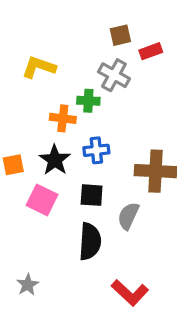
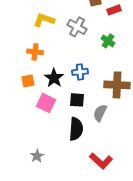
gray cross: (114, 75) -> (77, 27), moved
green cross: (88, 101) -> (108, 41), moved, turned 32
orange cross: (63, 118) -> (35, 52), moved

